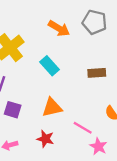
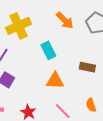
orange triangle: (52, 107) -> (55, 81), moved

